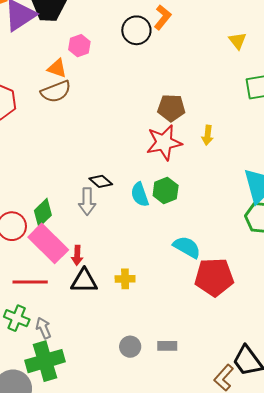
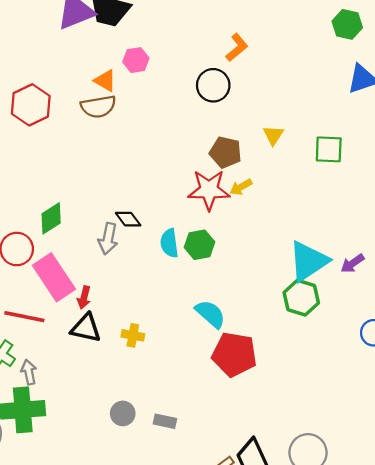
black circle: (136, 30) -> (213, 85), moved
yellow triangle: (238, 41) -> (273, 135), moved
yellow arrow: (208, 135) -> (241, 187), moved, turned 42
green diamond: (43, 213) -> (51, 218), moved

